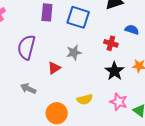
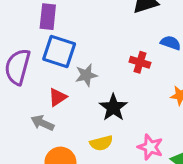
blue square: (78, 17) -> (59, 52), moved
black star: (115, 71) -> (113, 107), moved
gray arrow: (28, 89) -> (43, 123), moved

